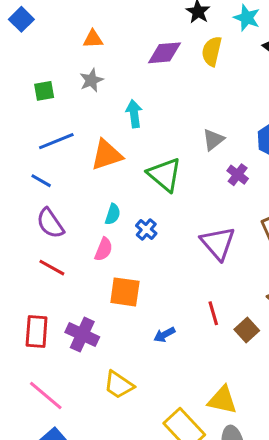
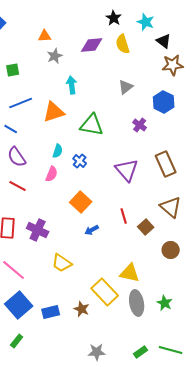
yellow semicircle: (212, 51) -> (123, 44), turned -30
gray star: (91, 80) -> (55, 56), moved
gray triangle: (213, 140) -> (126, 87), moved
green triangle: (165, 175) -> (92, 125), turned -30
orange square: (125, 292) -> (81, 202), moved, turned 35

